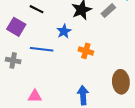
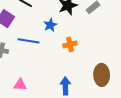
orange cross: (86, 51) -> (70, 44), turned -32

